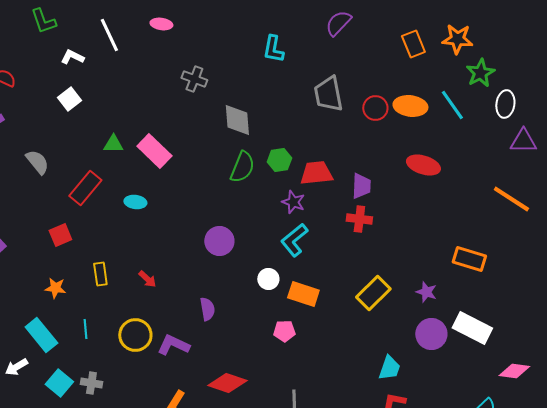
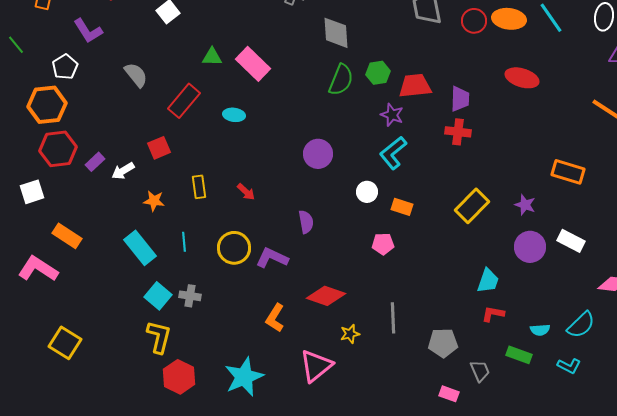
orange rectangle: (303, 294) -> (402, 207), size x0.7
white rectangle: (472, 328) -> (571, 241), size x0.7
white arrow: (16, 367) -> (123, 171), moved

